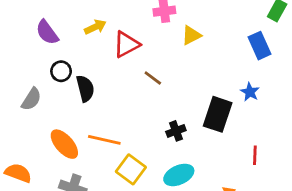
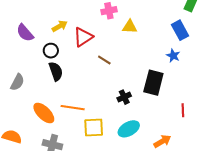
yellow triangle: (191, 35) -> (130, 27), turned 35
black circle: (61, 71) -> (51, 51), moved
blue star: (250, 92) -> (173, 56), moved
yellow square: (131, 169) -> (94, 128), turned -35

